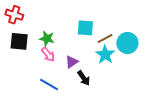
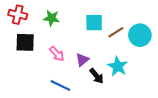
green star: (47, 38) -> (52, 18), moved
cyan star: (105, 55) -> (118, 66), moved

